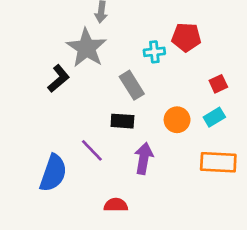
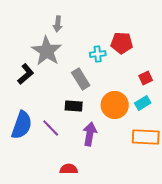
orange circle: (177, 120) -> (115, 105), size x1.4
blue semicircle: (53, 173) -> (22, 125), moved

